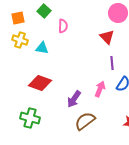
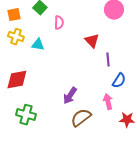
red triangle: (107, 37) -> (92, 41), moved
red diamond: (40, 83) -> (17, 80), moved, turned -30
pink arrow: (100, 89) -> (108, 102), moved, turned -35

